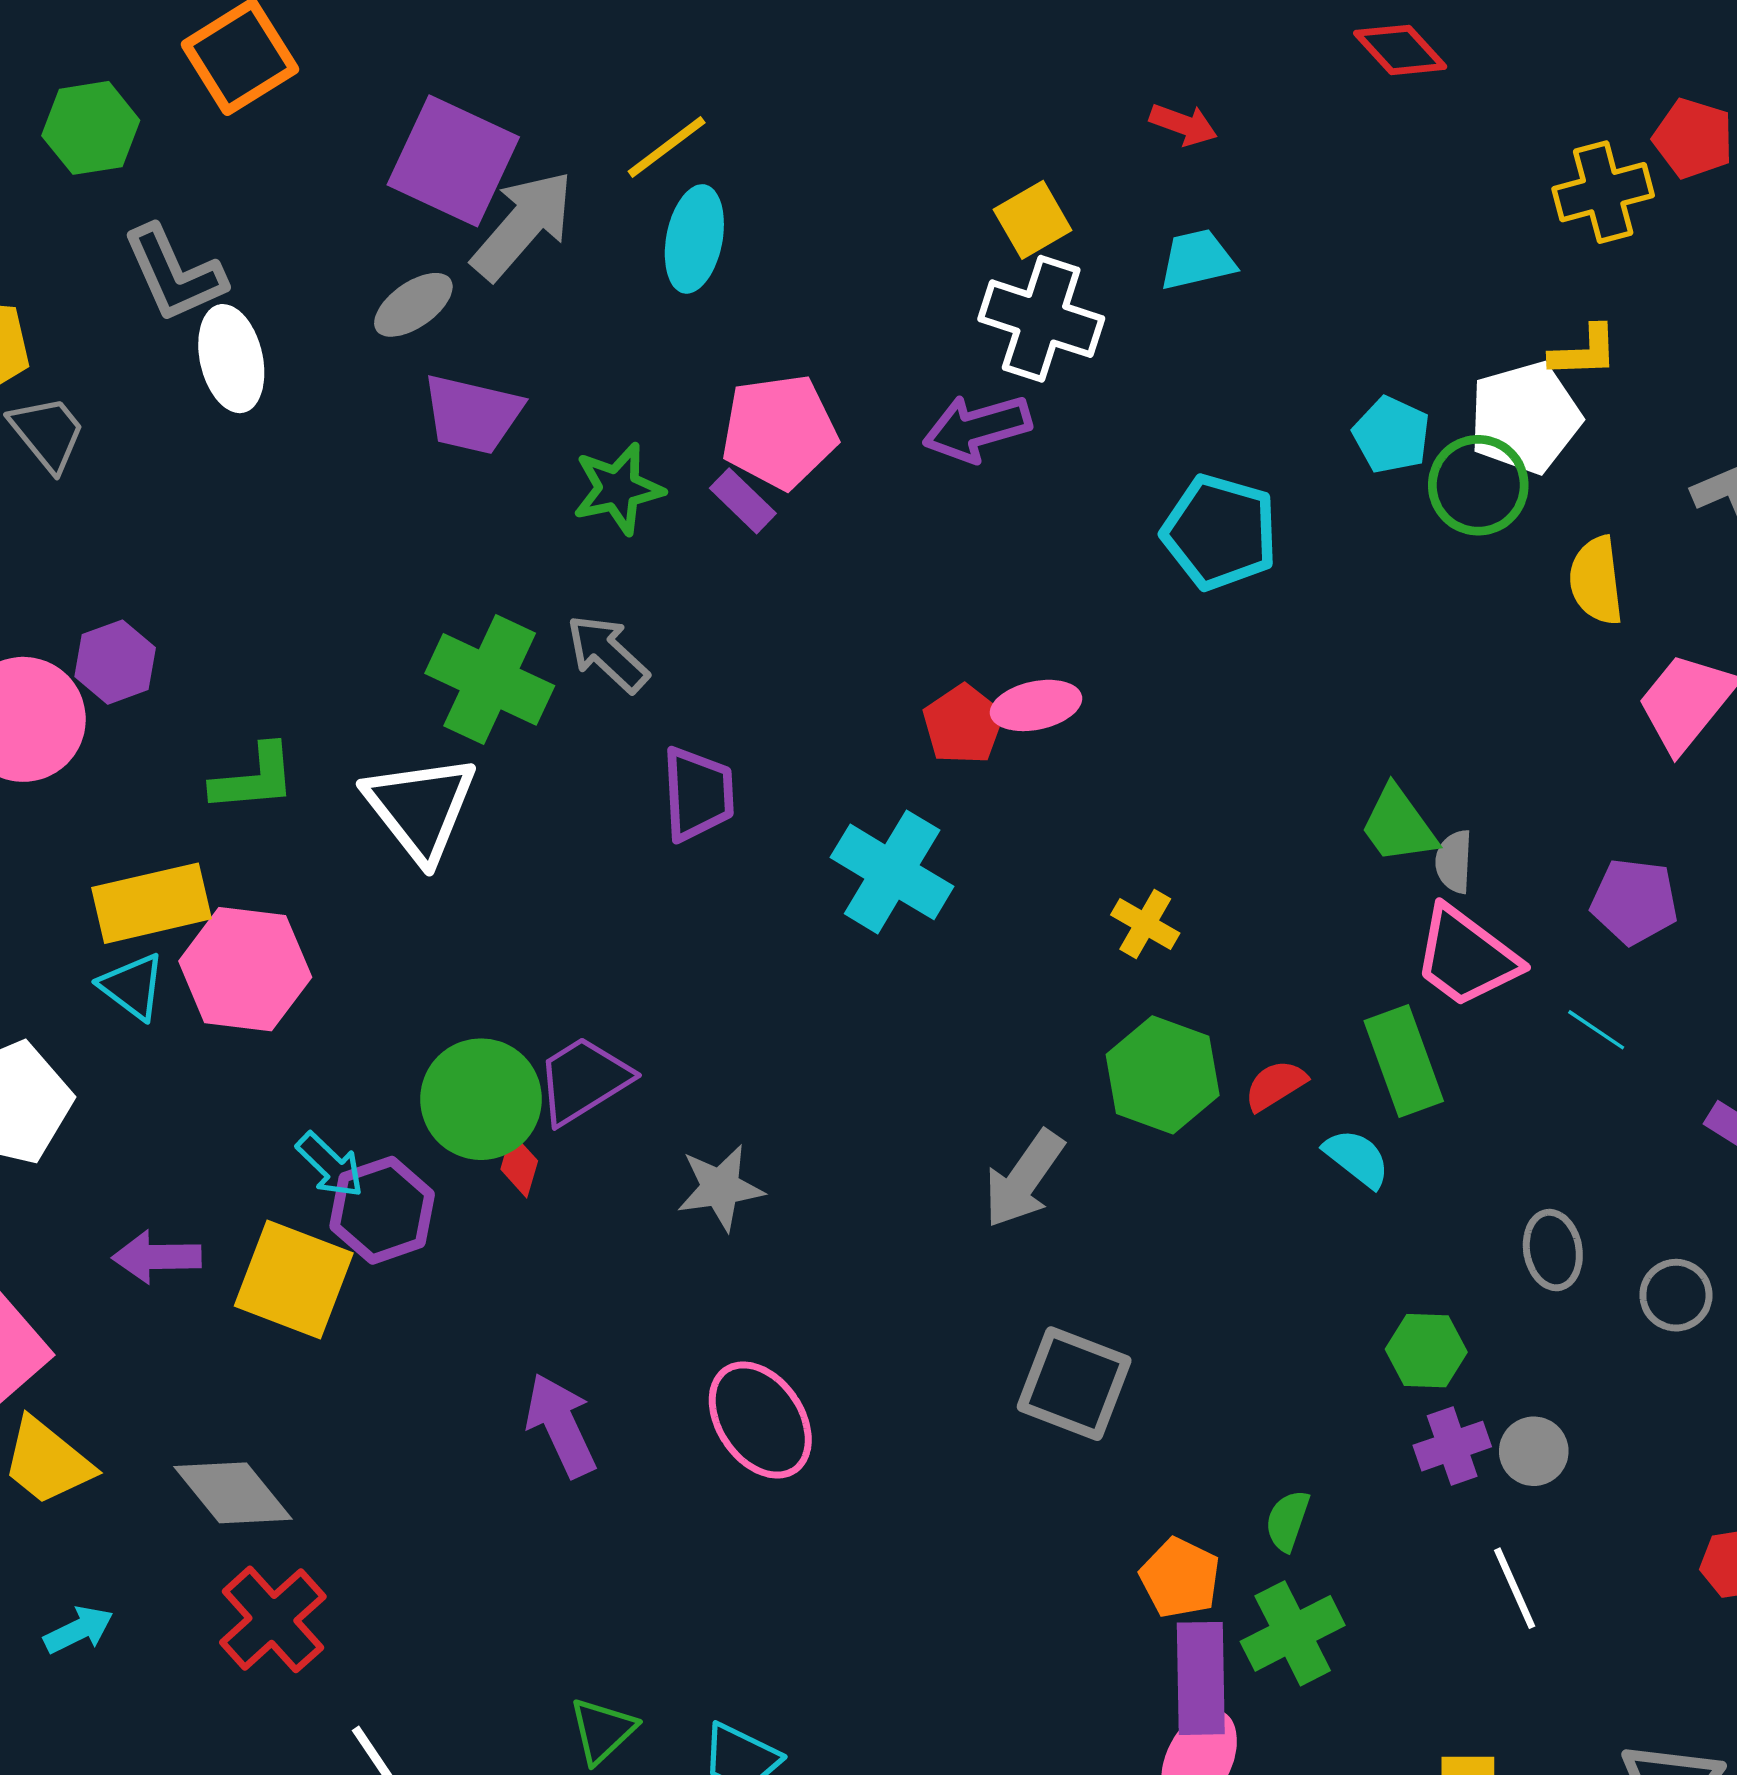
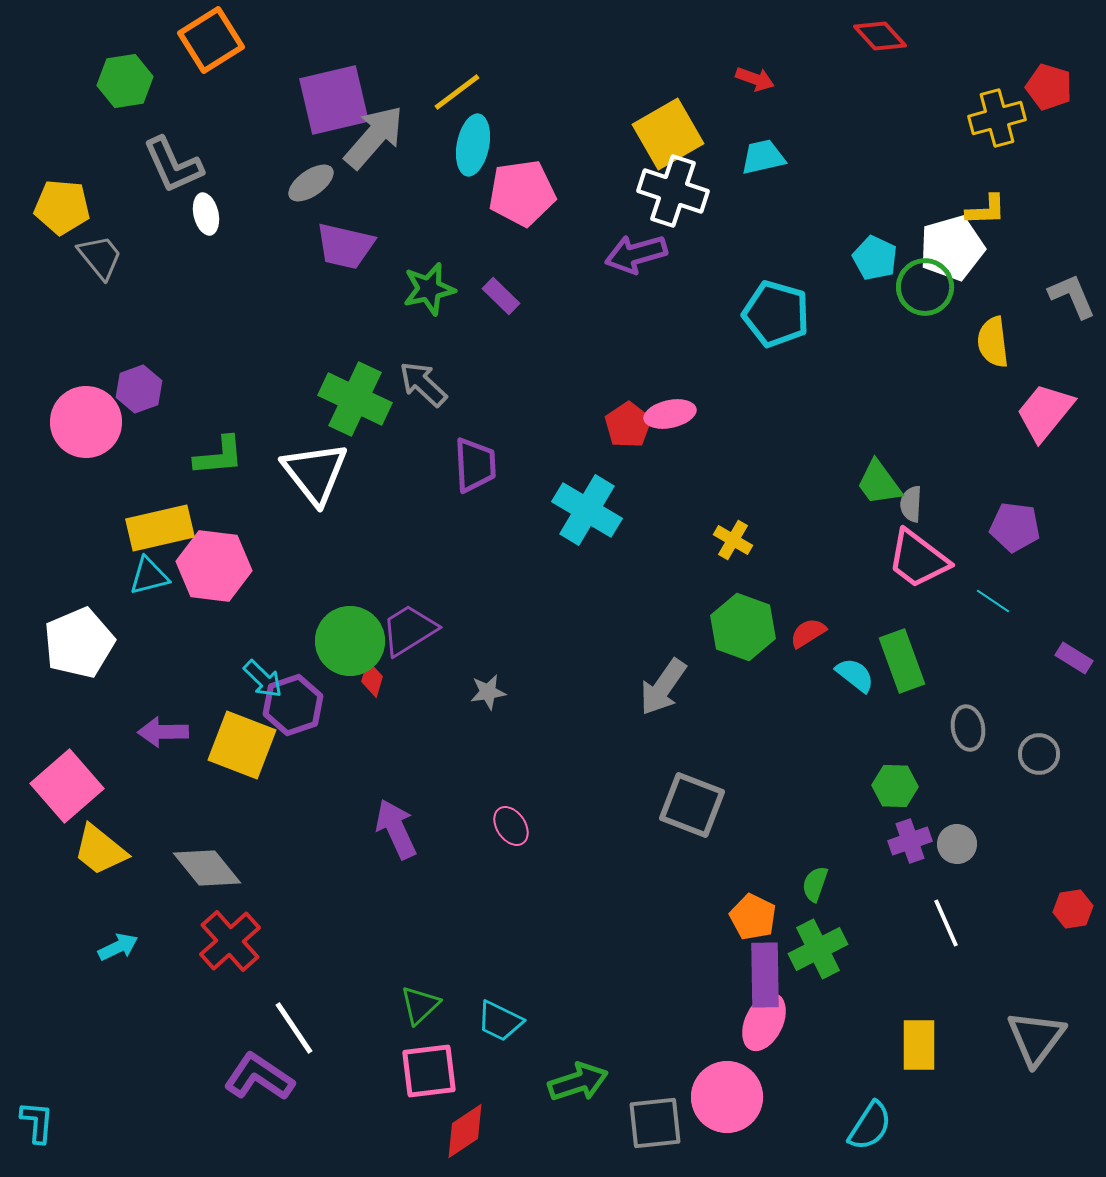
purple square: (453, 161) -> (334, 100), turned -38
yellow square: (1033, 220) -> (668, 134), size x1.6
white ellipse: (231, 359) -> (206, 214), size x0.7
pink pentagon: (779, 431) -> (522, 193), moved
cyan triangle: (132, 986) -> (149, 576), turned -51
green rectangle: (1404, 1061) -> (902, 661), moved
gray star: (720, 1188) -> (488, 692), size x0.7
pink ellipse: (760, 1420) -> (511, 826), size x0.6

